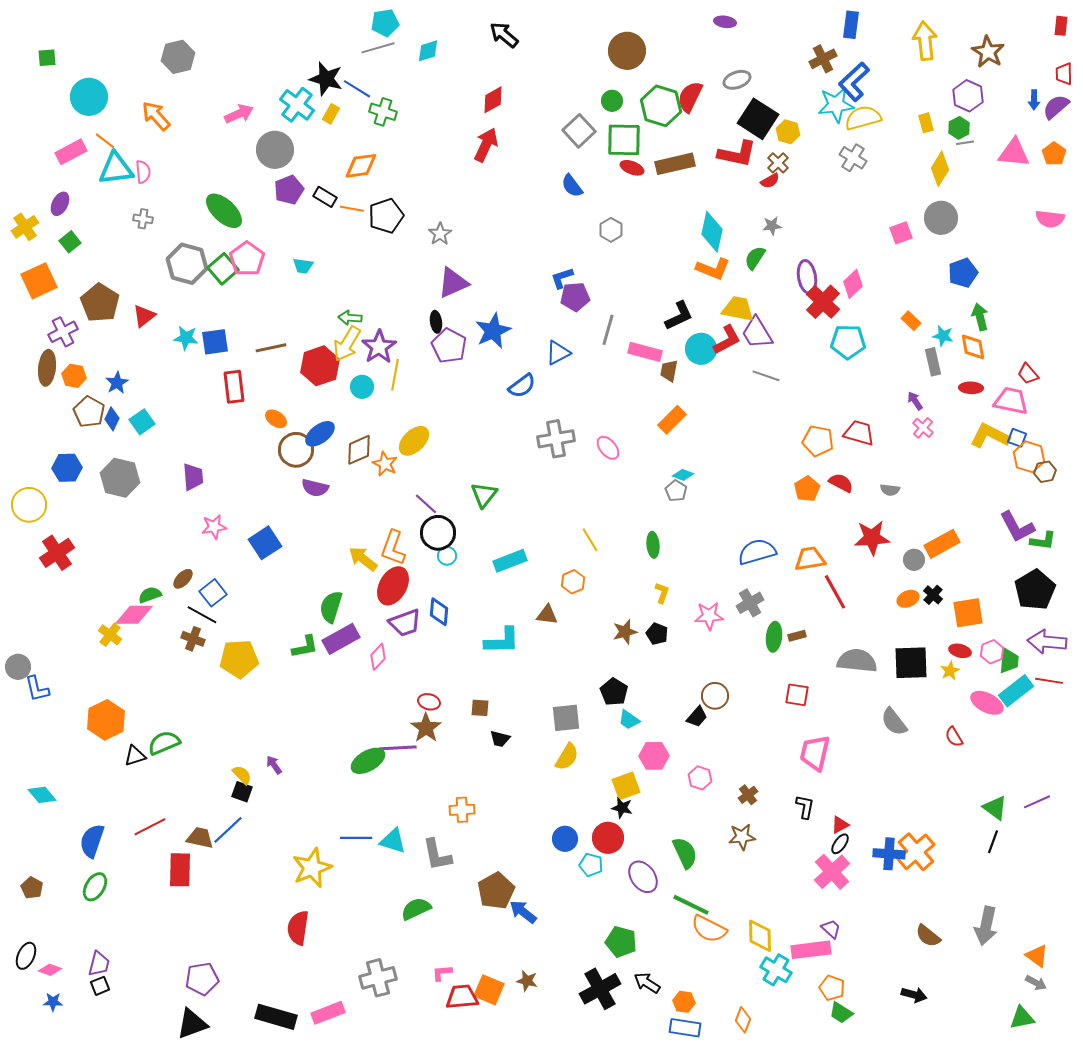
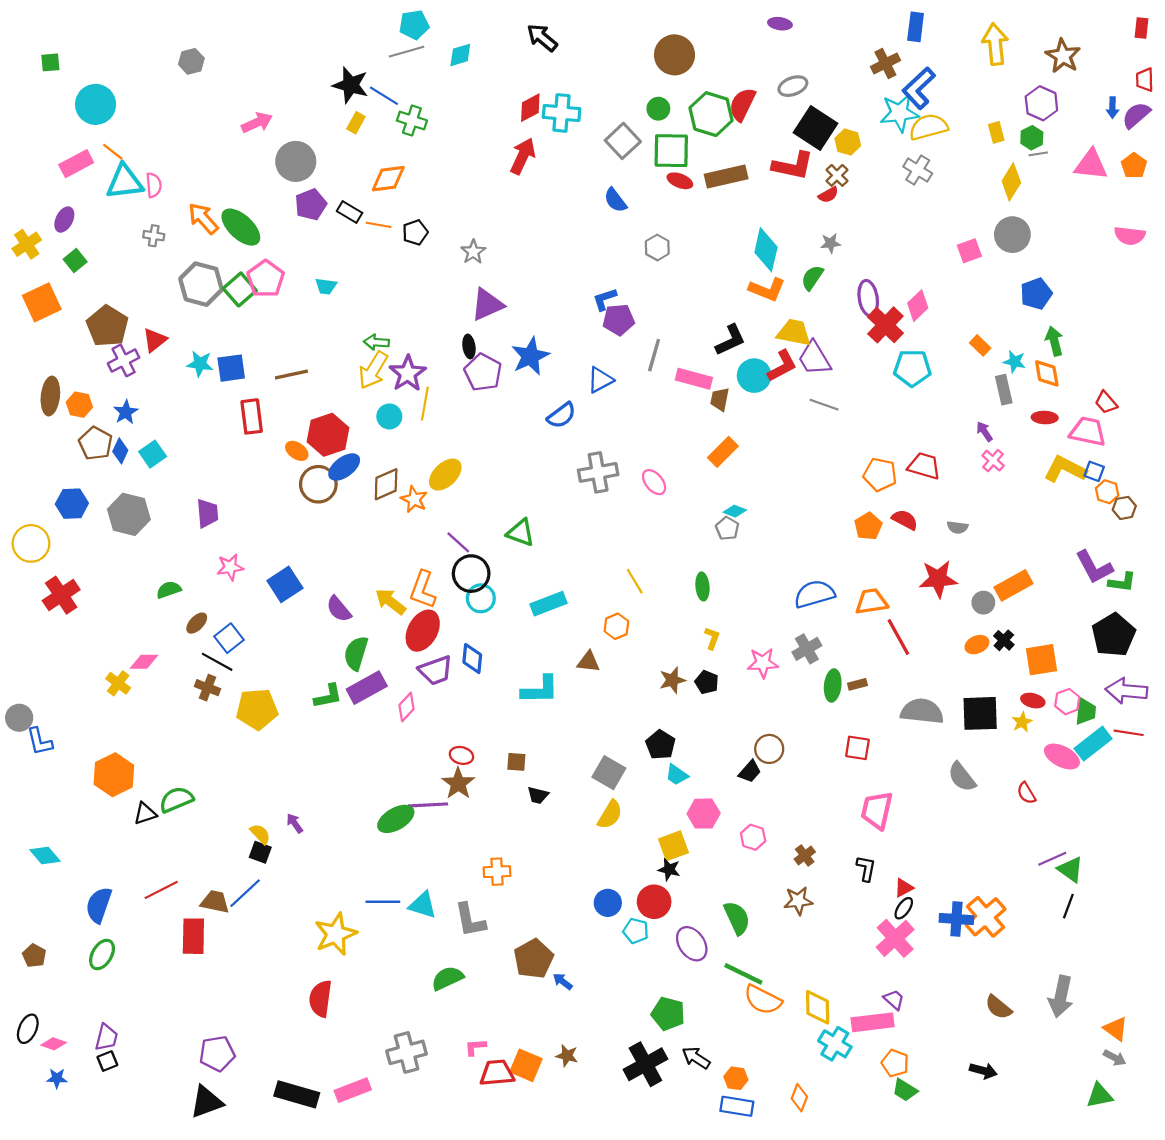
gray hexagon: (178, 57) -> (191, 61), size x0.7
cyan cross: (297, 105) -> (562, 113), moved, turned -32
orange arrow: (156, 116) -> (203, 218), moved
black pentagon: (386, 216) -> (415, 232), size x0.7
purple cross: (63, 332) -> (124, 360), moved
red hexagon: (320, 366) -> (328, 435), moved
orange hexagon: (1029, 457) -> (1107, 492), size x0.7
purple semicircle: (315, 488) -> (339, 609), moved, turned 36
green triangle: (484, 495) -> (521, 533), turned -48
cyan circle: (447, 556) -> (481, 598), size x1.4
green semicircle: (150, 595) -> (169, 590), moved
pink diamond: (134, 615) -> (144, 662), size x0.7
gray square: (566, 718) -> (609, 773), turned 36
purple line: (1037, 802) -> (1052, 859), moved
blue arrow: (523, 912) -> (563, 981), size x0.7

